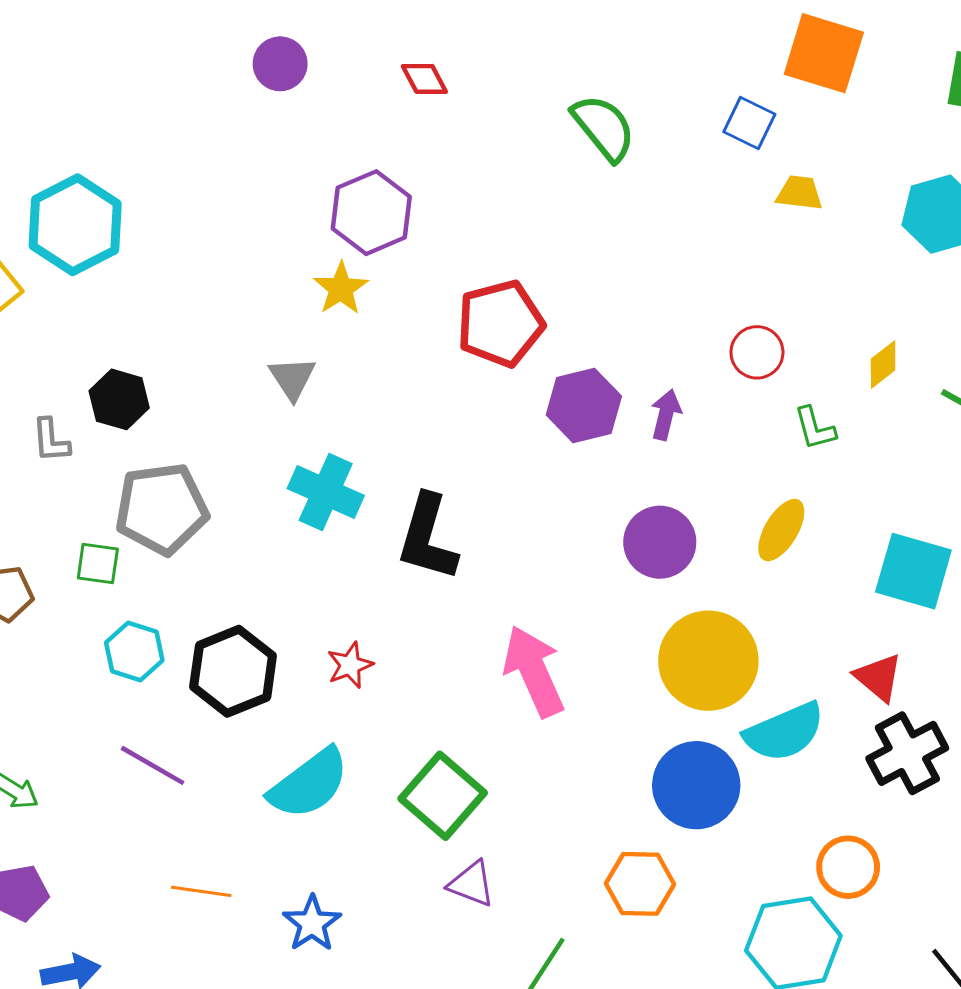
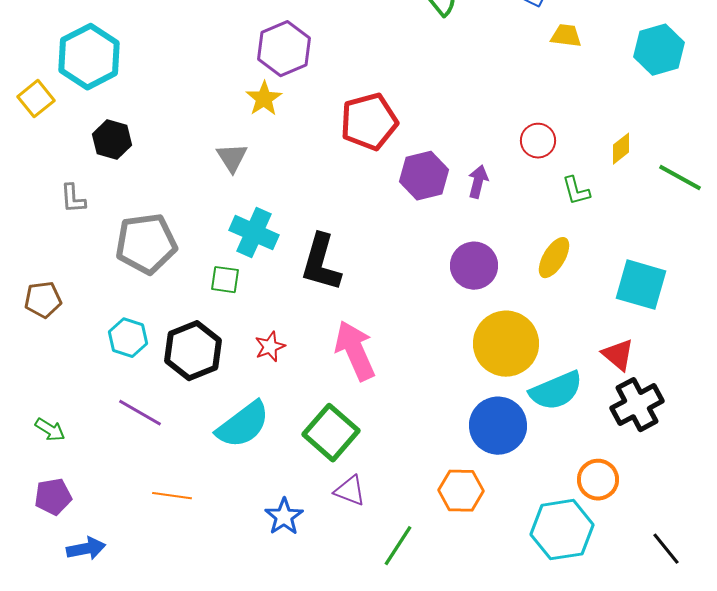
black hexagon: (119, 399) -> (112, 140), moved
green square: (98, 563) -> (225, 280), moved
pink arrow: (534, 671) -> (355, 351), moved
blue star: (312, 923) -> (284, 517), moved

